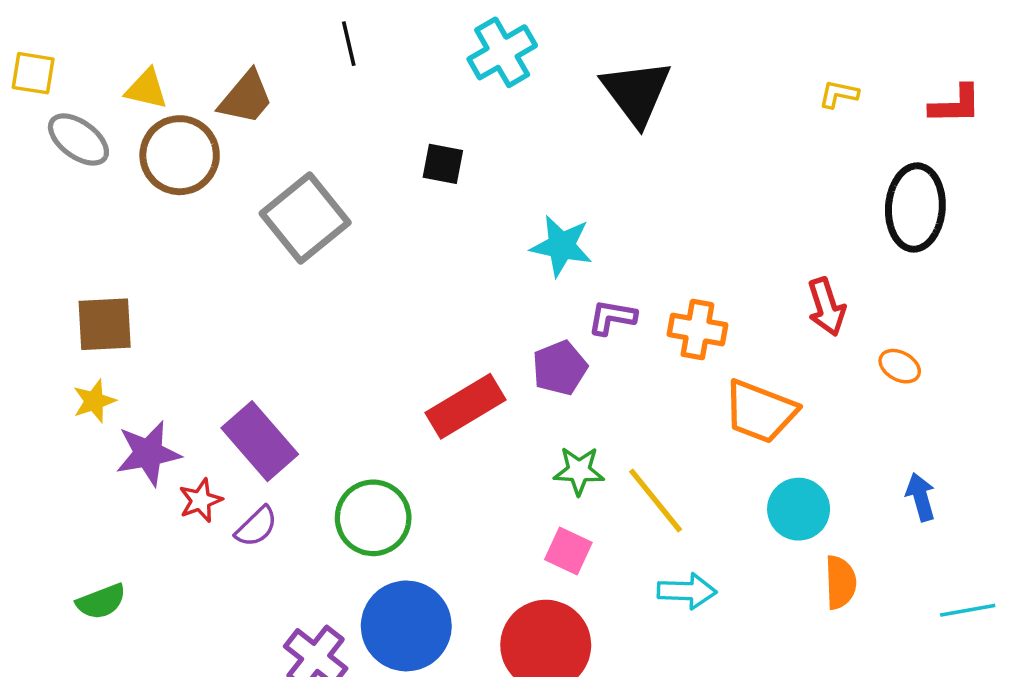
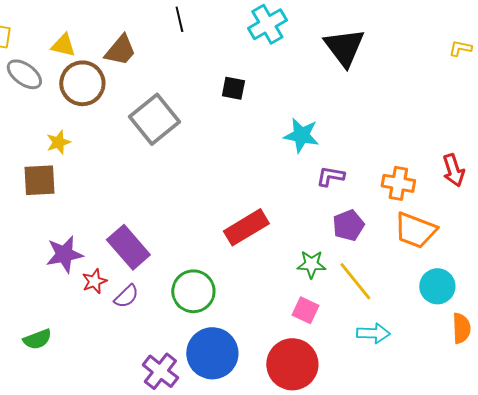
orange cross: (697, 330) -> (398, 183), moved
purple pentagon: (560, 368) -> (348, 225), moved
yellow star: (94, 401) -> (58, 142), moved

